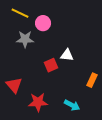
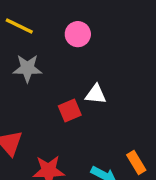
pink circle: (43, 23) -> (78, 34), moved
orange rectangle: (92, 80) -> (136, 163), moved, turned -56

